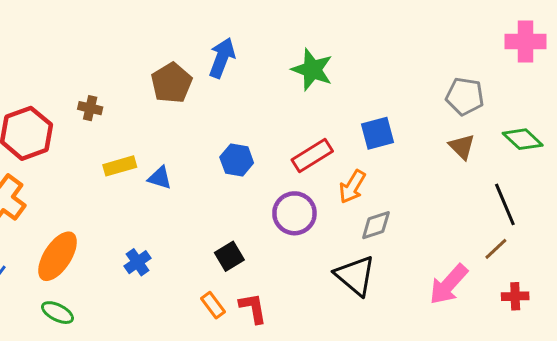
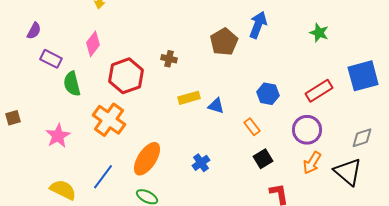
green star: (312, 70) -> (319, 33), size x0.7
blue square: (377, 133) -> (363, 76), size x1.4
orange arrow: (352, 187) -> (312, 163), moved
orange rectangle: (213, 305) -> (252, 127), moved

